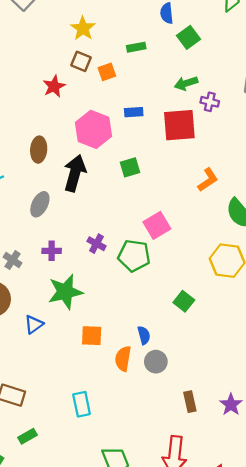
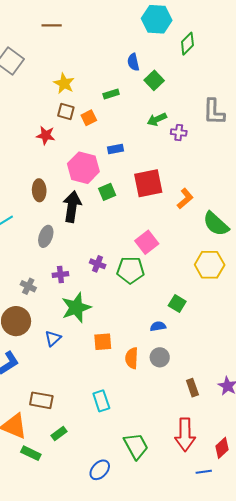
red star: (54, 86) -> (46, 135), turned -30
red square: (179, 125) -> (148, 183), moved
green square: (130, 167) -> (107, 192), moved
blue semicircle: (144, 335) -> (158, 326), moved, turned -77

